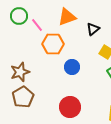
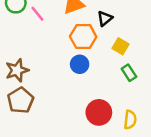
orange hexagon: (53, 44) -> (83, 37), moved
red circle: (70, 107) -> (99, 112), moved

